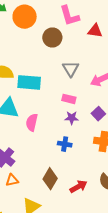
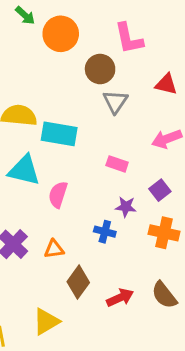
red triangle: (95, 31) -> (166, 84), moved
gray triangle: (71, 69) -> (115, 102), moved
purple star: (72, 118) -> (126, 207), moved
orange triangle: (12, 180) -> (54, 249), moved

